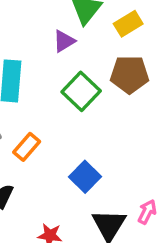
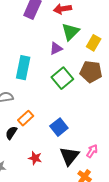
yellow rectangle: (128, 24) -> (94, 43), turned -35
orange rectangle: (27, 147) -> (26, 118), moved

